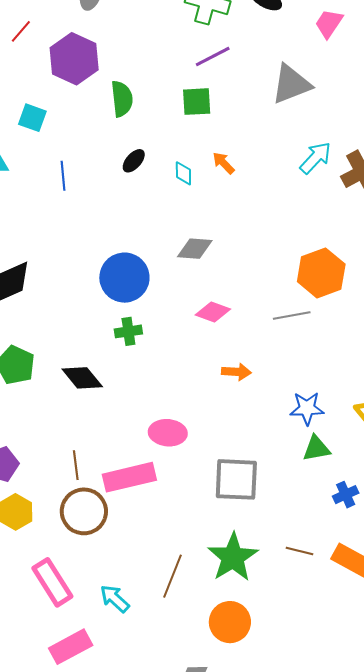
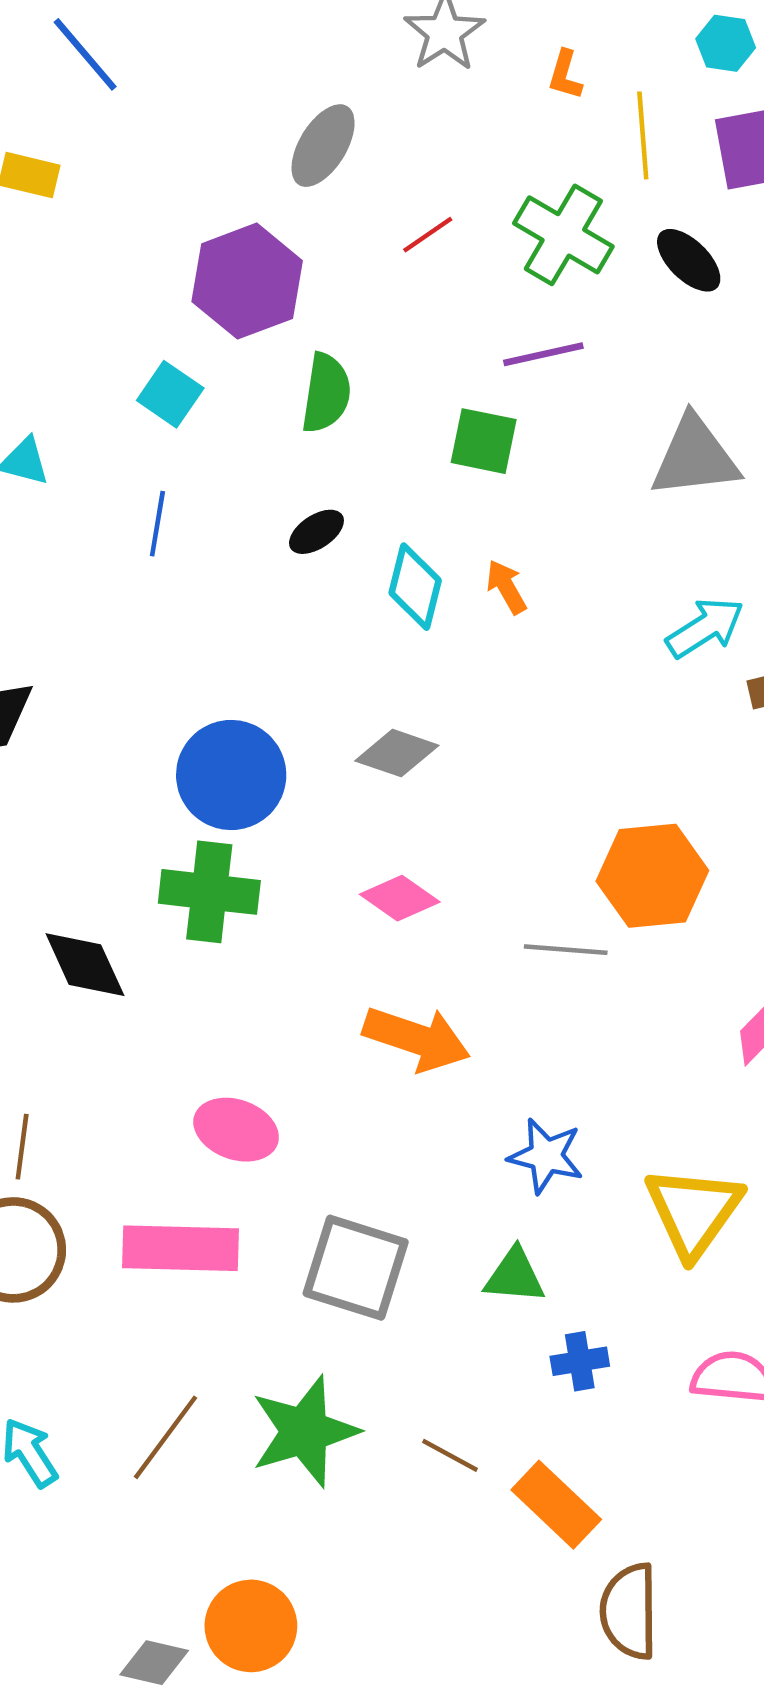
red line: (21, 31) -> (428, 235), moved
cyan square: (32, 118) -> (170, 394), moved
cyan diamond: (183, 173) -> (415, 587), size x1.5
green cross: (128, 331) -> (209, 892), size x1.6
orange arrow: (236, 372) -> (417, 1039), size x1.6
green triangle: (316, 449) -> (515, 1276), moved
pink rectangle: (129, 477) -> (180, 1248), moved
orange circle: (230, 622) -> (251, 1626), moved

